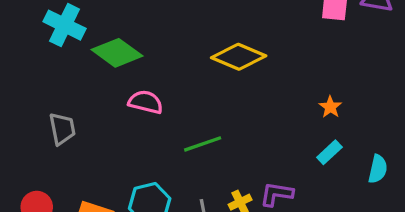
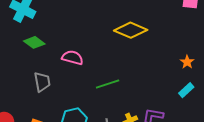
green diamond: (117, 53) -> (34, 42), moved, size x0.7
gray trapezoid: (62, 129) -> (42, 82), moved

